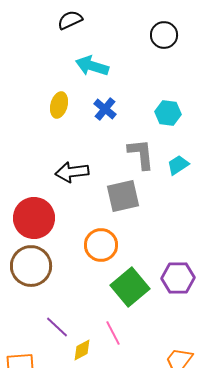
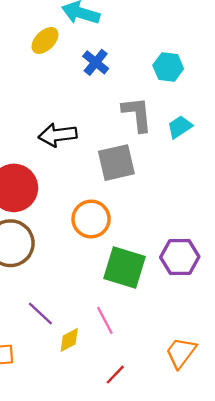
yellow ellipse: (59, 105) -> (45, 40), moved, turned 30
green square: (130, 287) -> (124, 267), turned -33

